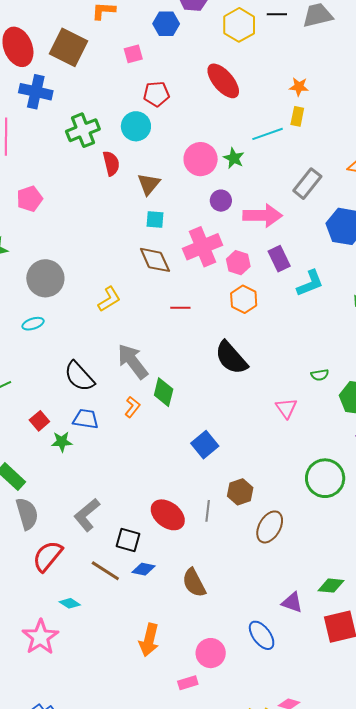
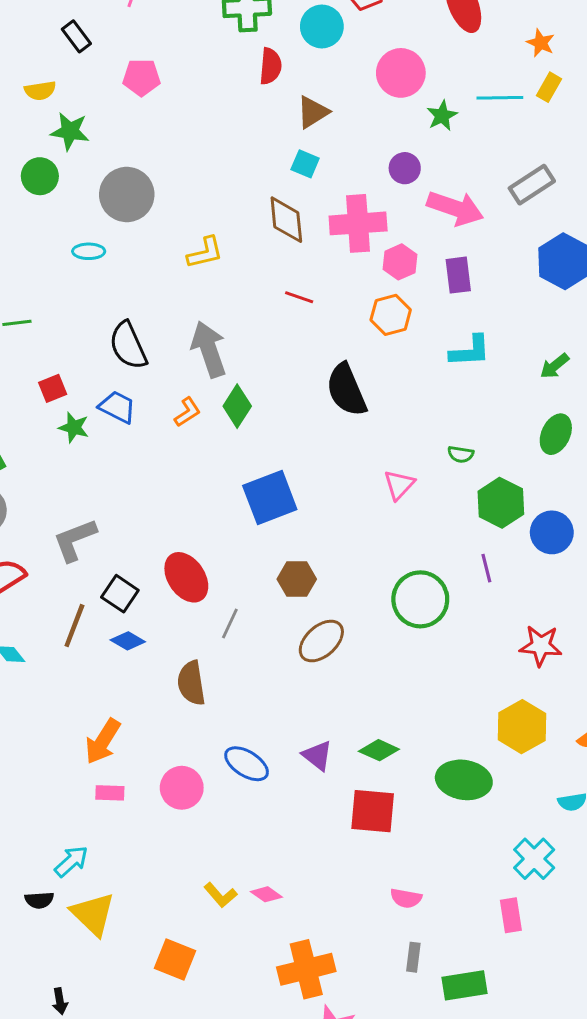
orange star: (299, 87) -> (541, 43), moved
pink circle: (201, 159) -> (401, 73), moved
cyan L-shape: (310, 283) -> (470, 351), moved
blue square: (205, 445) -> (270, 497), size x1.4
gray line: (208, 511) -> (230, 623), moved
brown line: (105, 571) -> (74, 626), turned 60
blue ellipse: (262, 635) -> (247, 764), moved, turned -40
pink rectangle: (188, 683) -> (110, 793), moved

